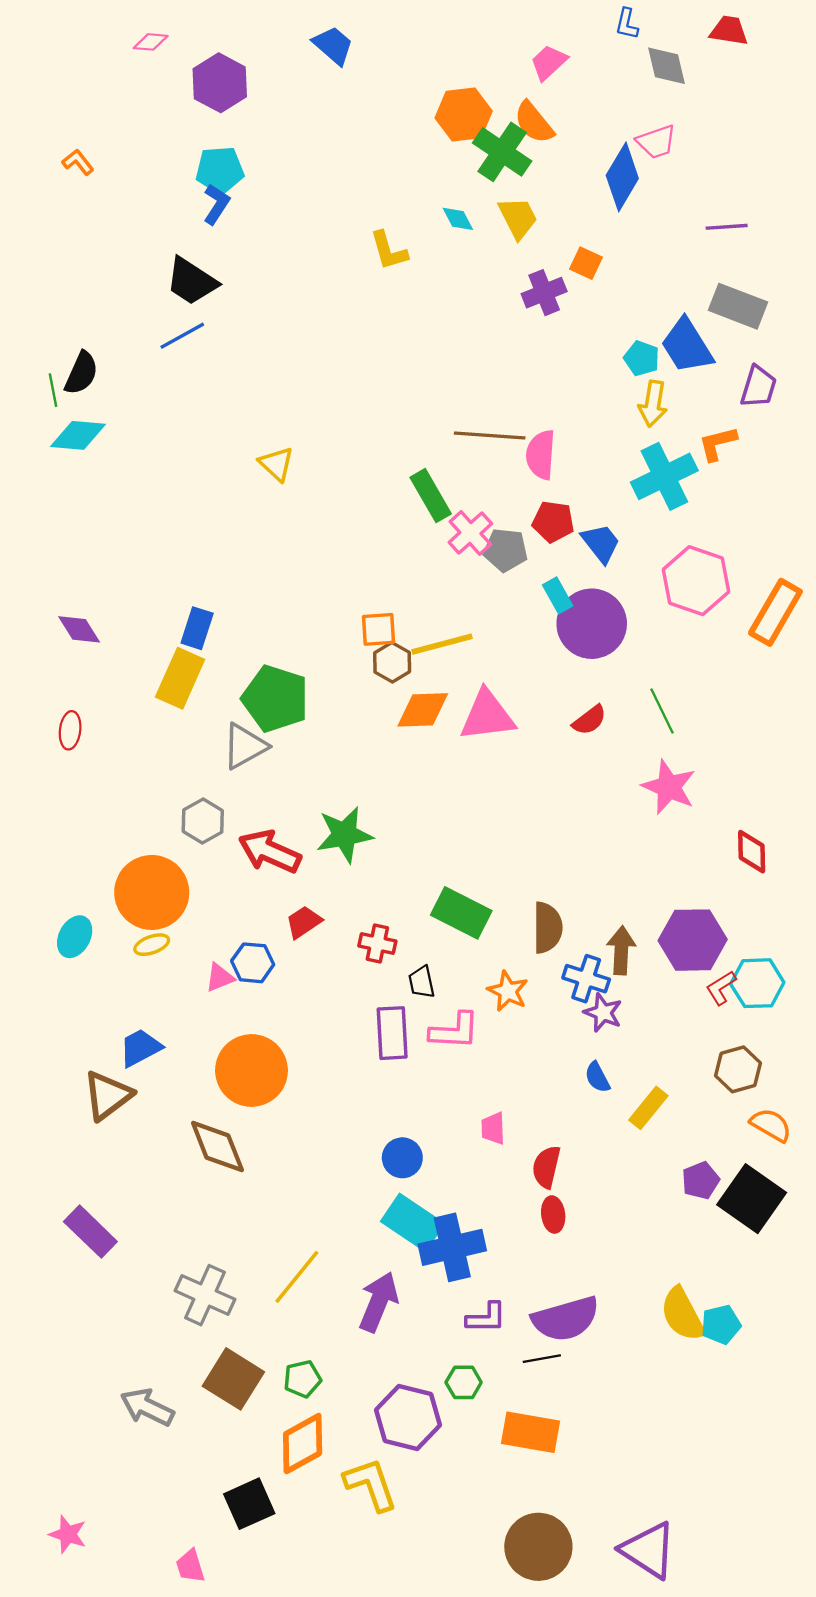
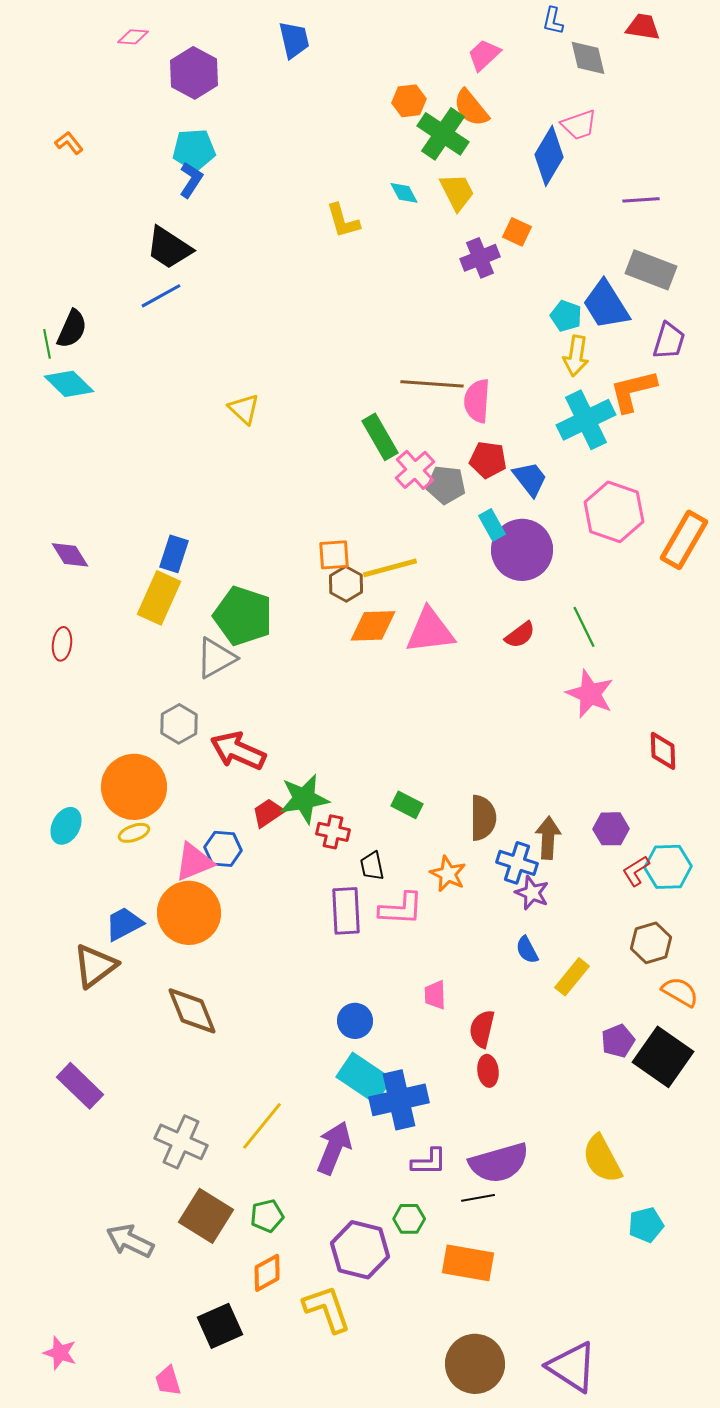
blue trapezoid: (333, 45) -> (294, 40), turned 36
orange hexagon: (464, 115) -> (409, 101), size x0.7
cyan diamond: (78, 435) -> (69, 384), turned 39
orange L-shape: (718, 443) -> (633, 391), size x1.4
green star: (344, 835) -> (304, 799), moved
green rectangle: (461, 913) -> (407, 805), size x0.6
purple hexagon: (693, 940) -> (611, 829), size x0.6
pink triangle: (220, 978) -> (194, 862), size x1.5
orange circle: (252, 1071) -> (189, 913), moved
cyan pentagon: (721, 1325) -> (646, 1225), moved
orange diamond: (303, 1444) -> (267, 1273), size x0.7

